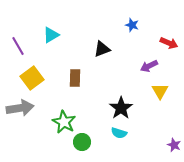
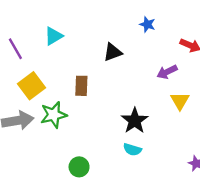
green star: (64, 122) -> (54, 115), moved, turned 30
green circle: (82, 142) -> (79, 167), moved

